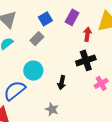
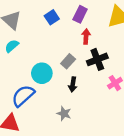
red arrow: (87, 34) -> (86, 37), moved
gray rectangle: (37, 39) -> (68, 61), moved

